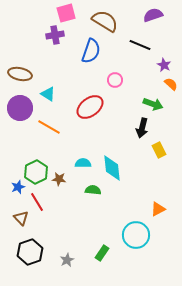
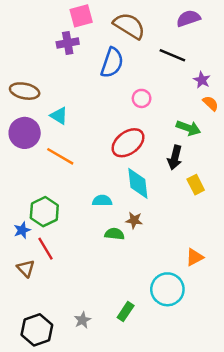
red ellipse: (90, 107) -> (128, 143), moved
cyan diamond: (112, 168) -> (138, 183), moved
brown star: (59, 179) -> (134, 220), moved
black hexagon: (30, 252) -> (37, 330), moved

